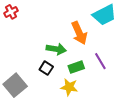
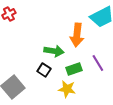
orange arrow: (79, 33) -> (77, 35), turned 30

